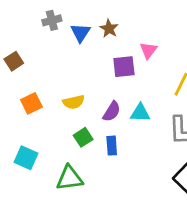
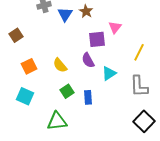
yellow semicircle: (74, 102) -> (60, 65), turned 63
purple semicircle: (112, 112) -> (88, 60), moved, turned 119
cyan triangle: (140, 113) -> (109, 73), turned -35
cyan square: (26, 158) -> (25, 96), moved

